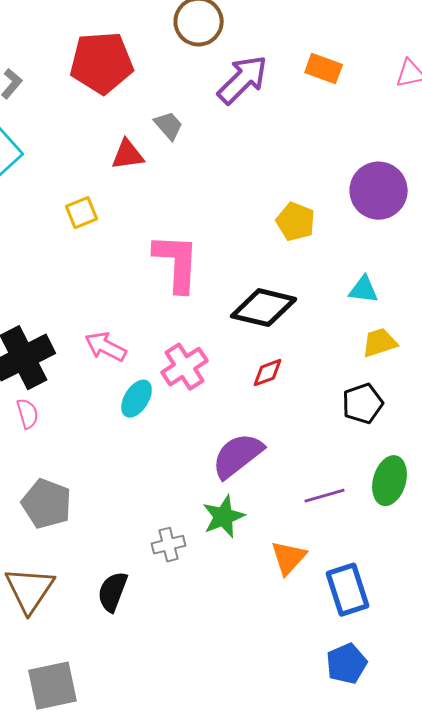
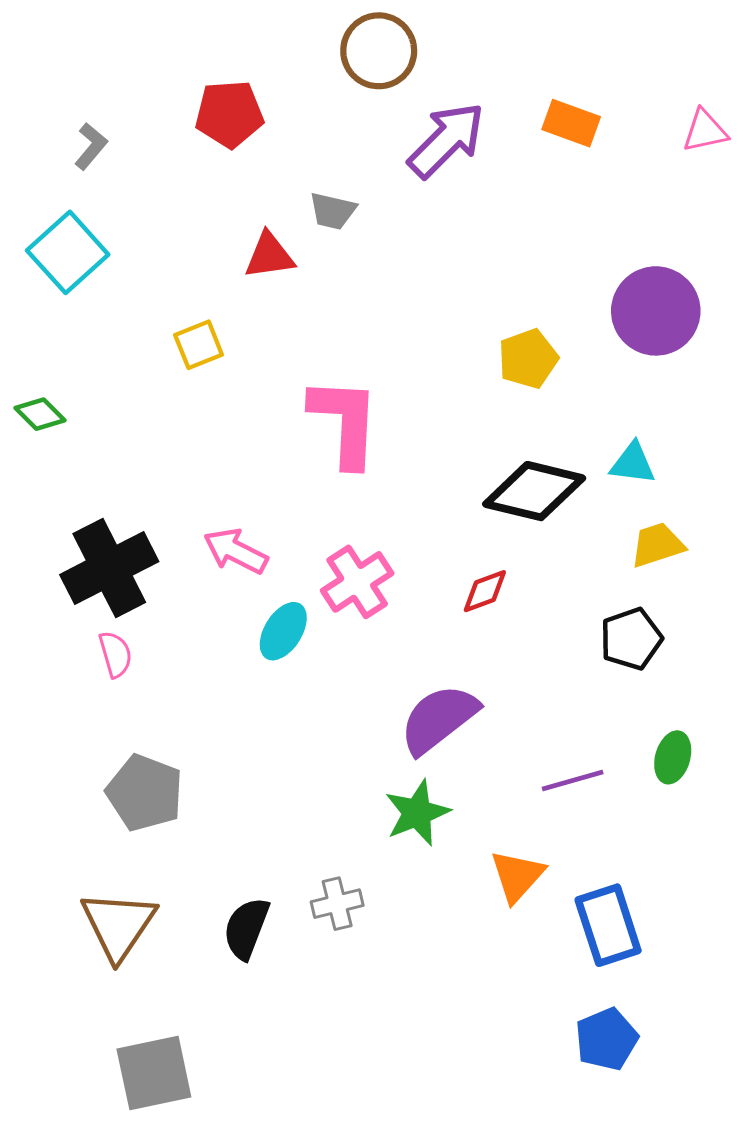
red pentagon: (102, 63) -> (229, 114), size x0.7
gray trapezoid: (169, 126) -> (333, 211), turned 144
yellow pentagon: (296, 222) -> (528, 359), turned 30
black diamond: (264, 308) -> (534, 491), moved
green ellipse: (390, 481) -> (673, 757), size x0.7
gray cross: (169, 545) -> (337, 904), moved

